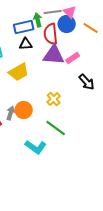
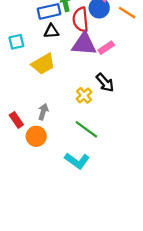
black arrow: (87, 82) -> (105, 83), moved
orange circle: (24, 110) -> (36, 136), moved
gray arrow: (11, 113) -> (43, 112), moved
cyan L-shape: (36, 147) -> (77, 161), moved

